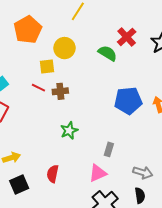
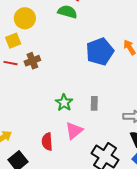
green star: (69, 131) -> (64, 103), moved
pink triangle: (98, 173) -> (74, 131), moved

